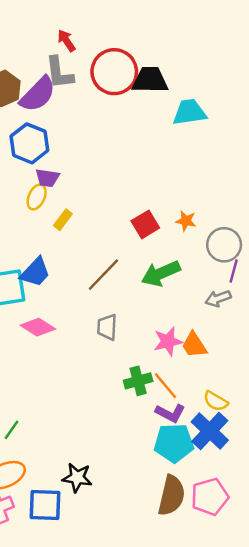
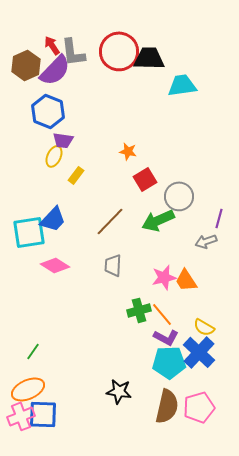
red arrow: (66, 41) -> (52, 45), moved
orange star: (186, 221) -> (128, 151), moved
gray circle: (224, 245) -> (179, 196), moved
black star: (77, 478) -> (119, 391), moved
blue square: (45, 505) -> (43, 414), moved

